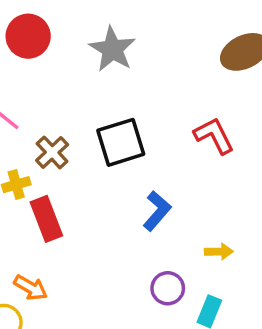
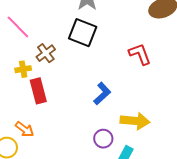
black square: (121, 142) -> (83, 33), moved, turned 32
yellow arrow: (219, 252) -> (135, 121), size x1.8

